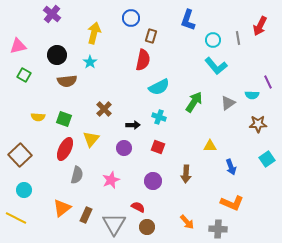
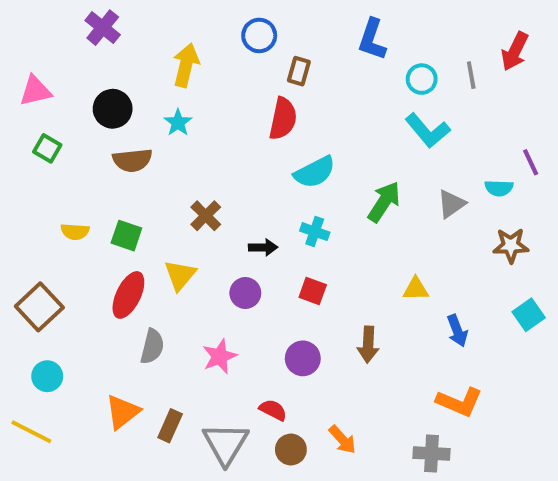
orange arrow: (187, 222) -> (342, 440), moved

